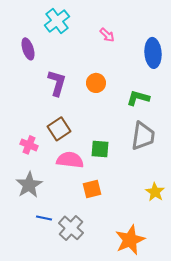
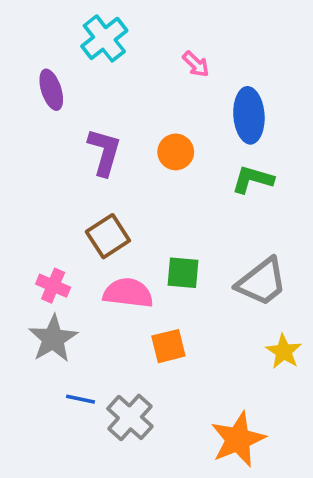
blue ellipse: (153, 53) -> (249, 115), moved
gray trapezoid: (143, 136) -> (262, 282), moved, turned 44
pink cross: (29, 145) -> (53, 286), moved

